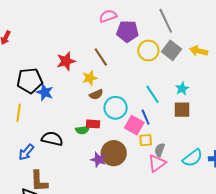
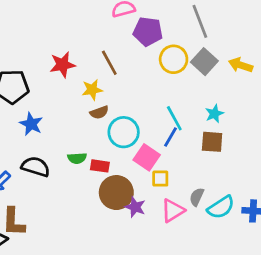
blue star: (45, 92) -> (31, 124), moved
blue line: (146, 117) -> (171, 137), moved, turned 49
red rectangle: (93, 124) -> (100, 166), moved
gray semicircle: (160, 150) -> (197, 197), moved
purple star: (98, 160) -> (135, 207), moved

